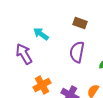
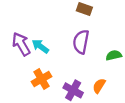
cyan arrow: (41, 34) -> (40, 46), moved

